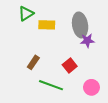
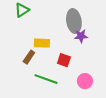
yellow rectangle: (47, 25) -> (42, 43), moved
red square: (70, 65) -> (64, 60), turned -32

